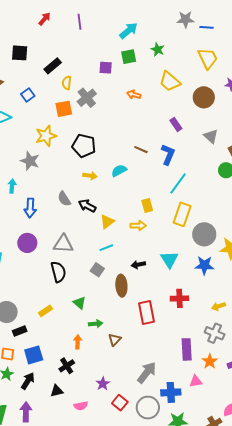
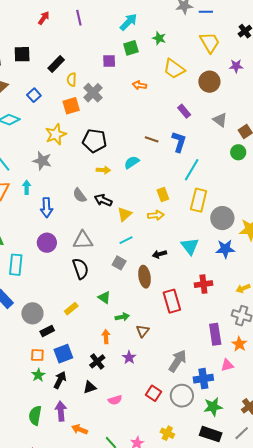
purple star: (103, 384) -> (129, 357), moved

